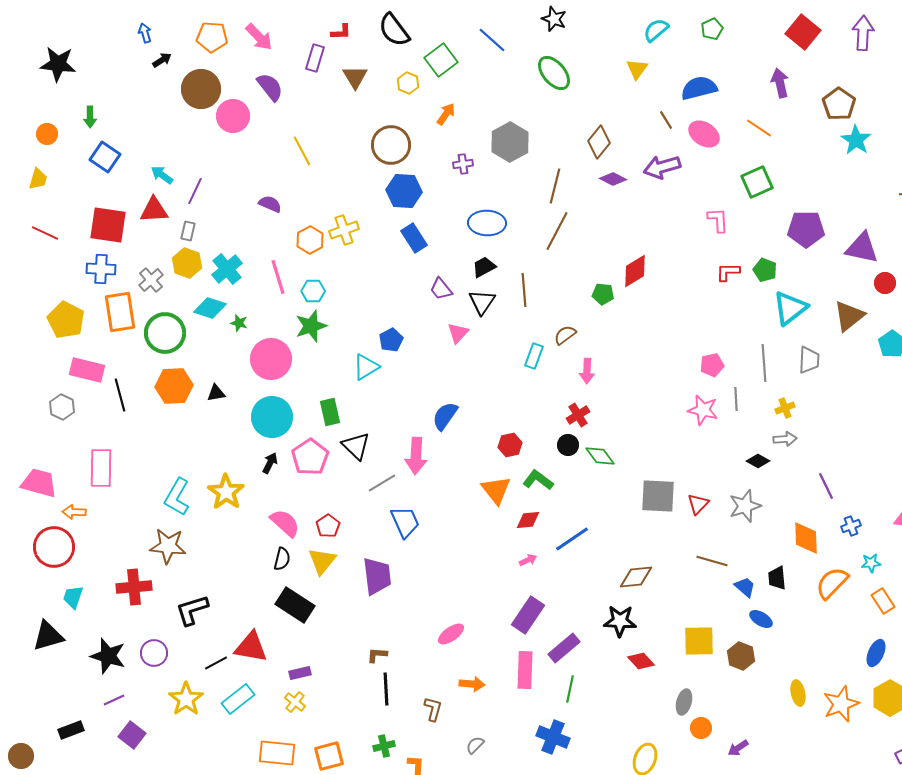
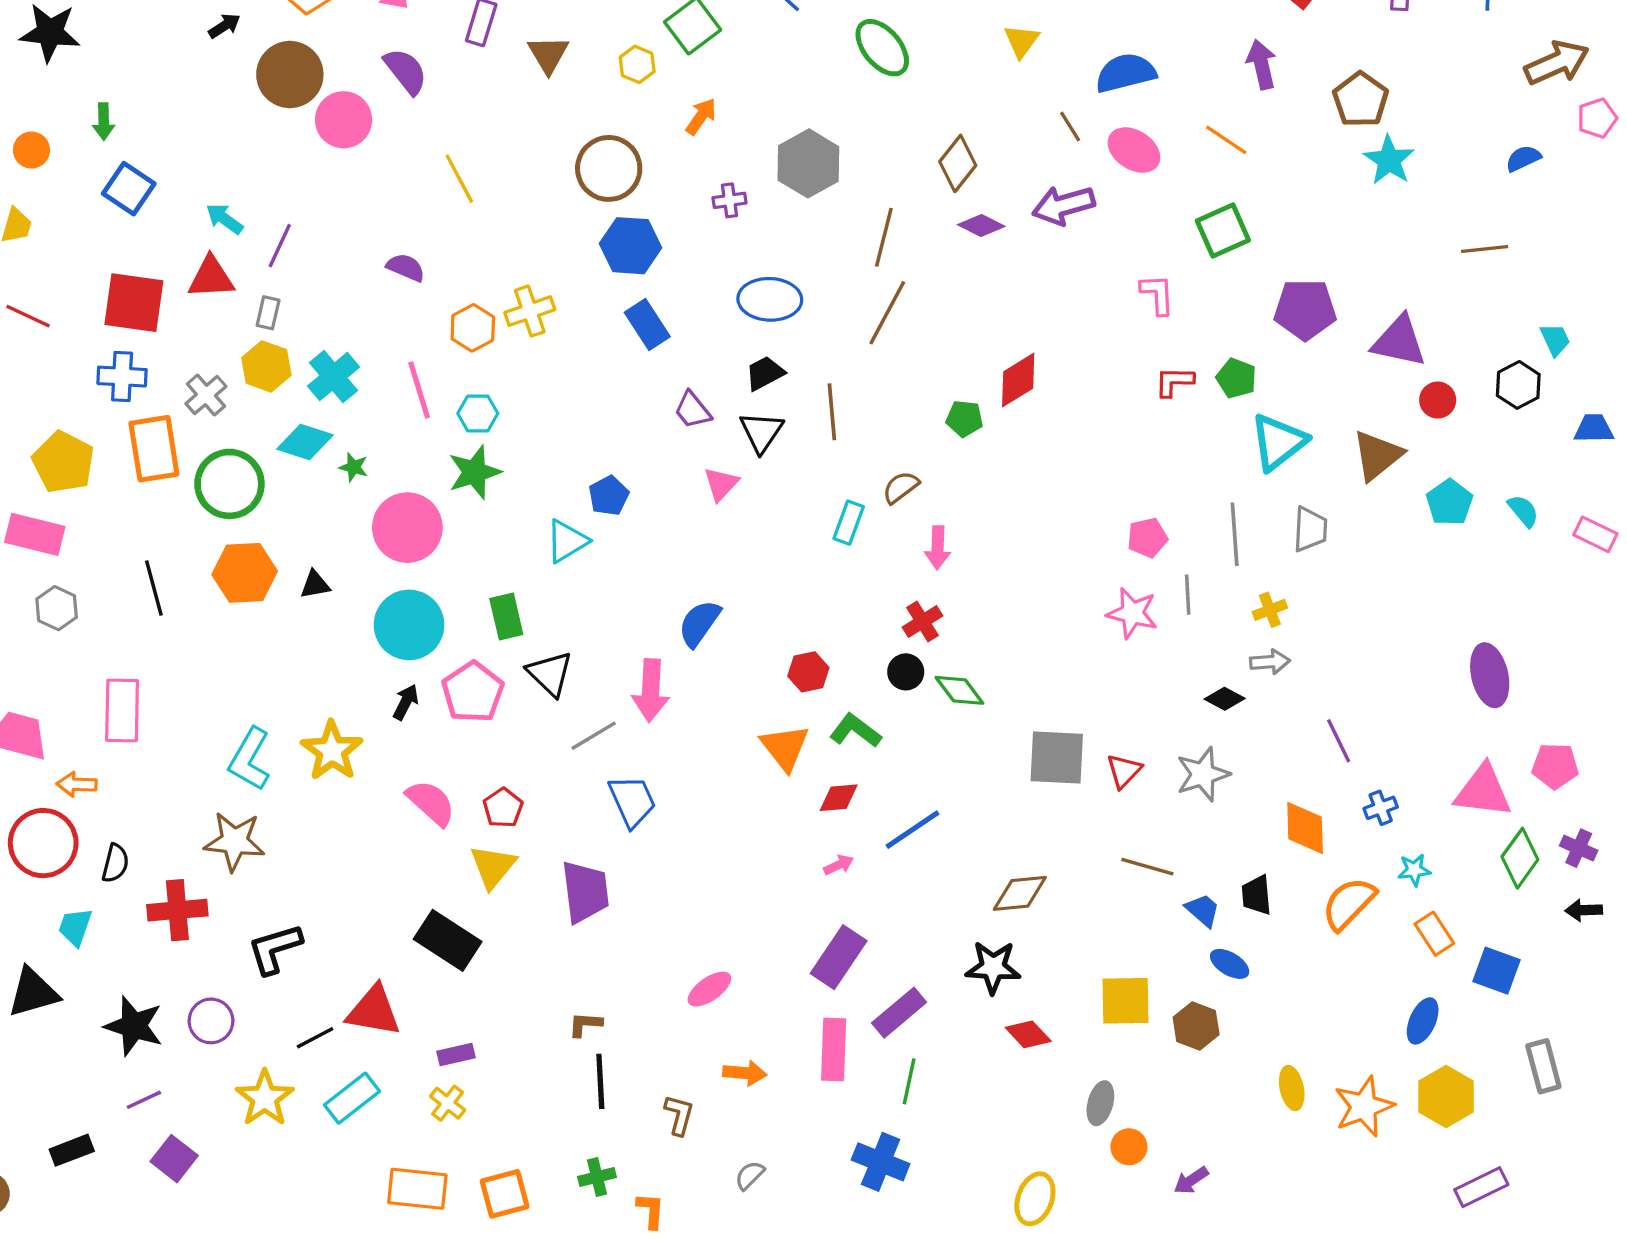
pink rectangle: (87, 370) -> (35, 534), moved
black semicircle: (282, 559) -> (115, 863), moved

